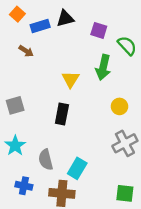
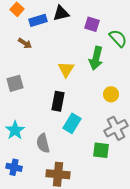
gray square: (15, 105) -> (15, 83), moved
cyan rectangle: (77, 168) -> (72, 123), moved
blue cross: (24, 186) -> (14, 167), moved
green square: (125, 193) -> (101, 150), moved

